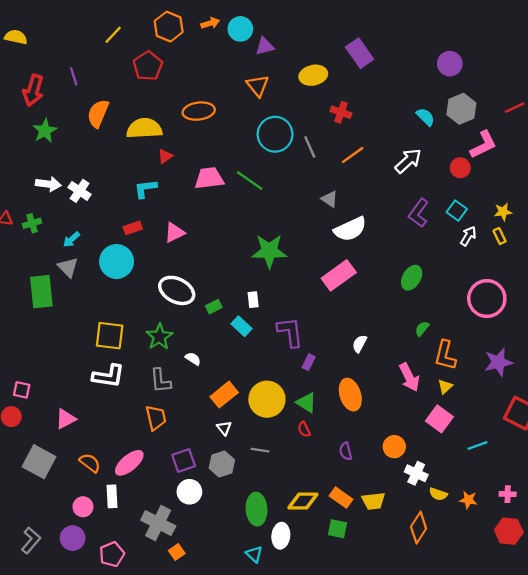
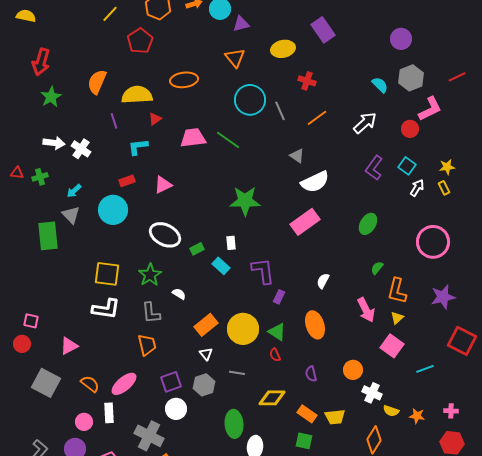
purple line: (74, 76) -> (114, 121), moved
yellow diamond: (303, 501) -> (272, 398), moved

